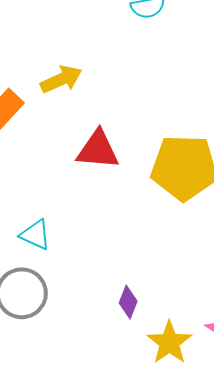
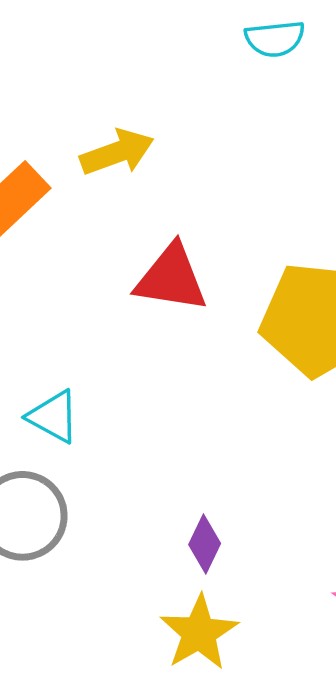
yellow star: (169, 343) -> (199, 633), moved

